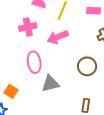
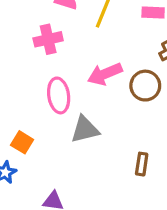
pink arrow: (58, 37) -> (105, 74), moved
brown circle: (87, 66) -> (145, 86), moved

